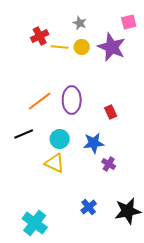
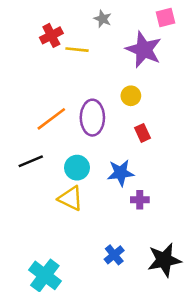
yellow circle: (82, 47) -> (131, 96), moved
purple cross: (109, 164) -> (140, 200), turned -32

